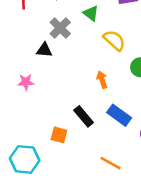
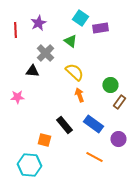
yellow semicircle: (114, 40) -> (74, 72), moved
cyan hexagon: (25, 159) -> (29, 165), moved
orange line: (111, 163) -> (94, 157), moved

